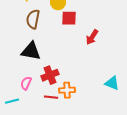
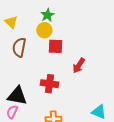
black triangle: (31, 51) -> (17, 96), moved
red cross: (50, 75) -> (49, 84), moved, turned 30

